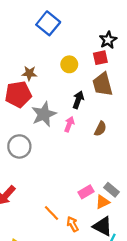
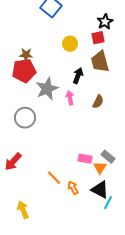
brown star: (29, 73) -> (26, 55), moved
pink arrow: (69, 124) -> (70, 98), turned -32
pink rectangle: (86, 192) -> (85, 159), turned 40
orange triangle: (103, 202) -> (100, 168), turned -32

